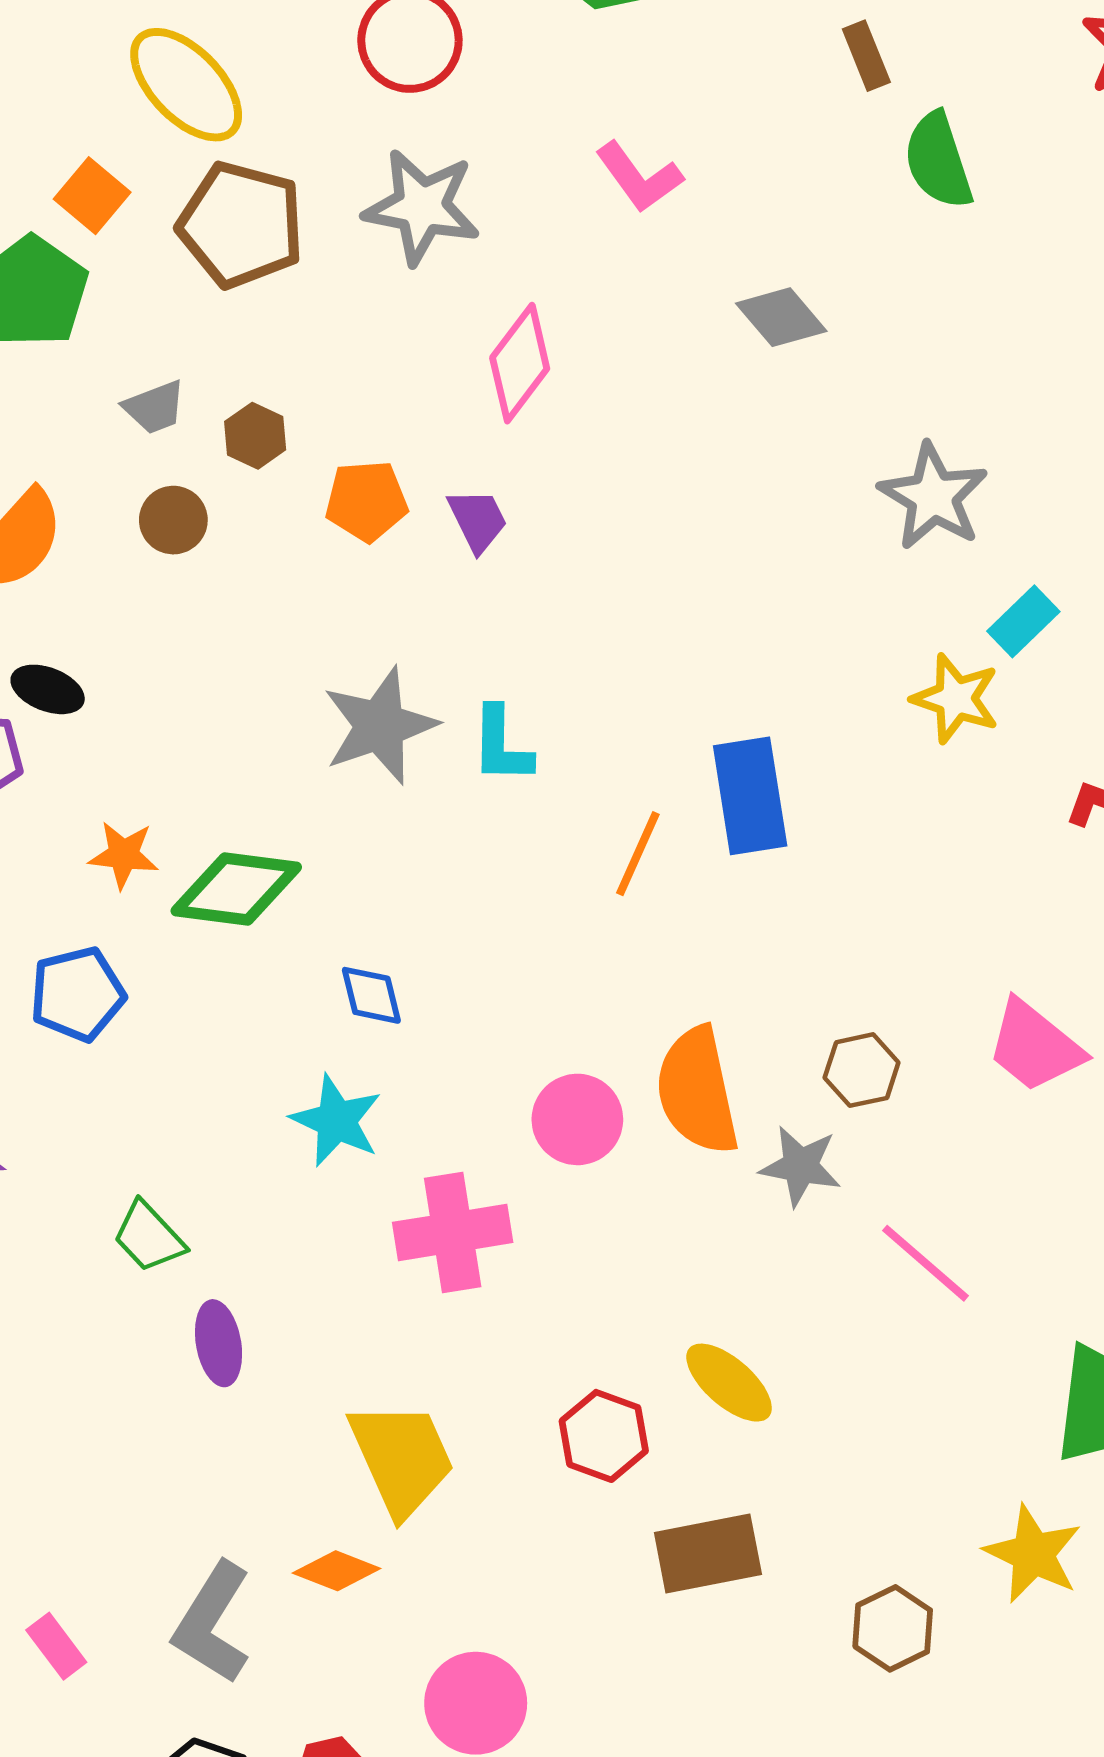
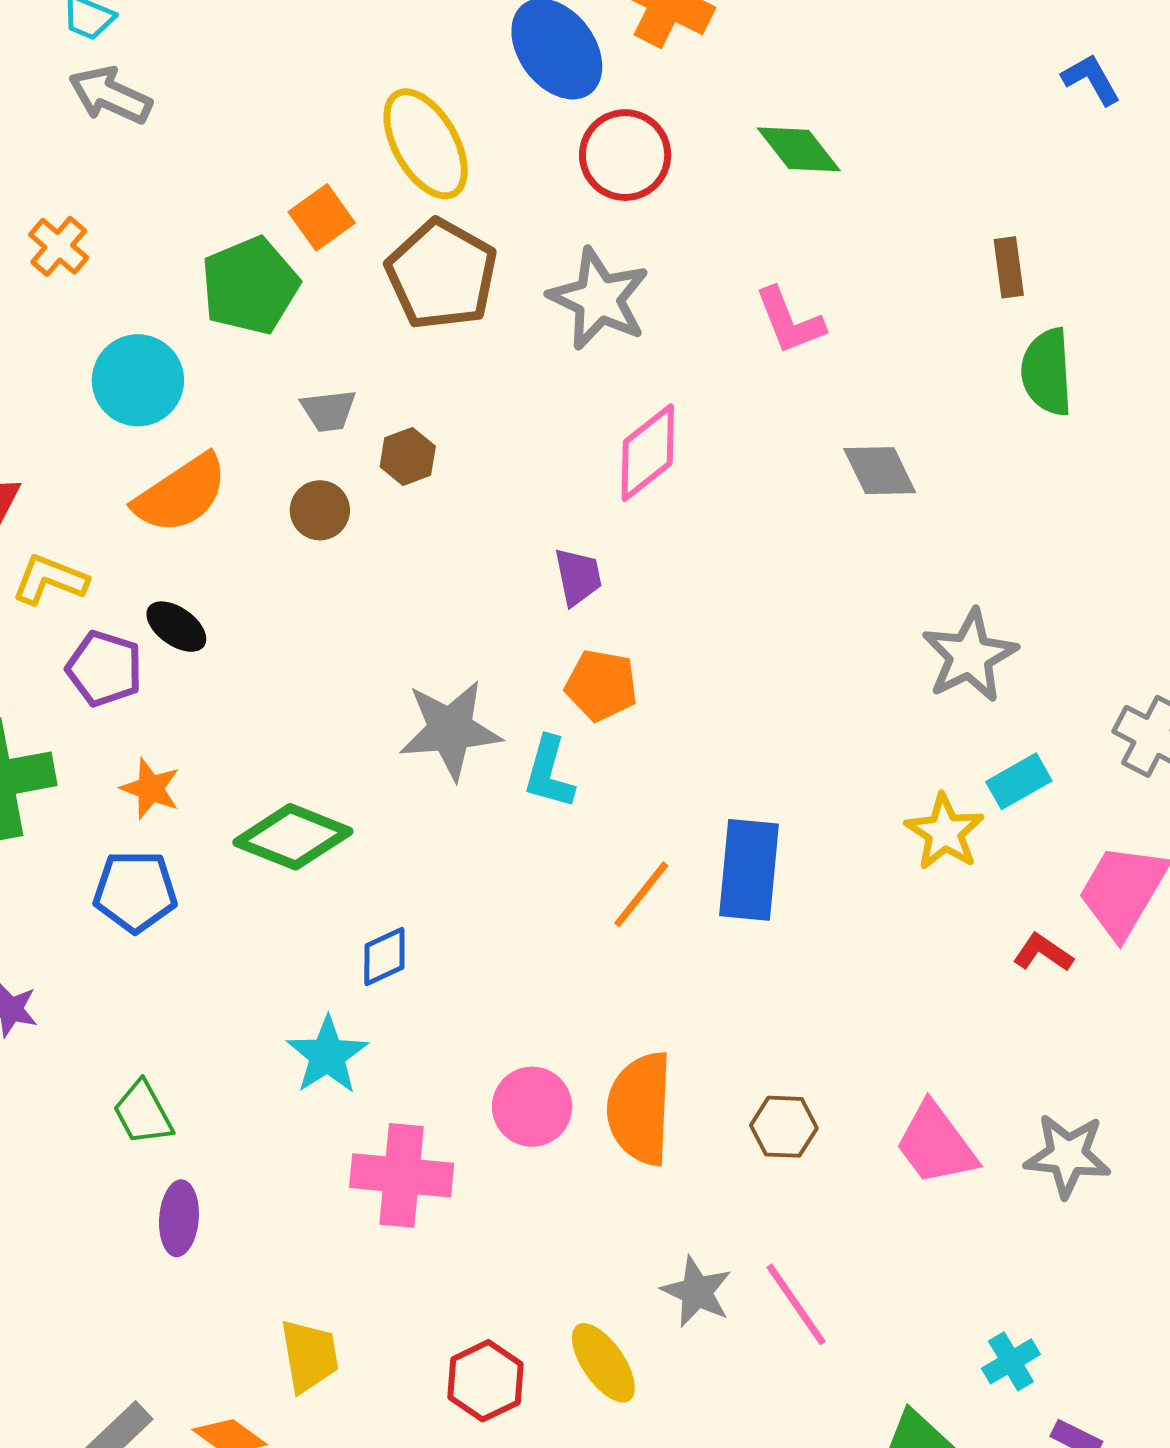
orange pentagon: (367, 501) -> (601, 685), moved
orange star: (124, 855) -> (150, 789), moved
blue diamond: (371, 995) -> (384, 956), turned 64
gray star: (800, 1166) -> (697, 1292), moved
yellow trapezoid: (402, 1458) -> (309, 1356), size x0.7

